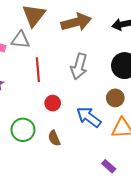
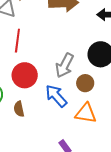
gray arrow: (79, 66) -> (65, 65), moved
red circle: (53, 103) -> (25, 75), size x1.6

